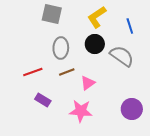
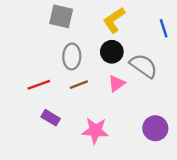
blue line: (130, 26) -> (164, 28), moved
pink triangle: (88, 83) -> (116, 84), moved

